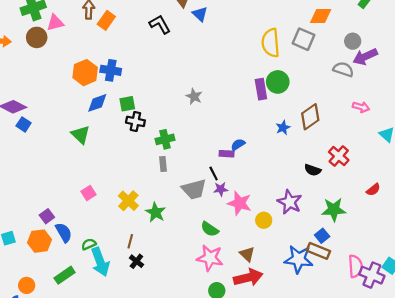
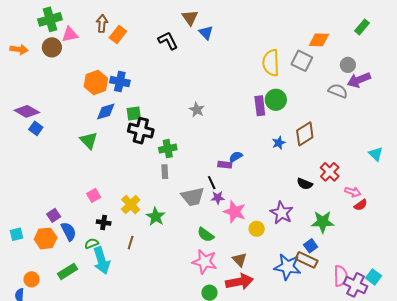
pink arrow: (361, 107) -> (353, 192), moved
black cross: (135, 121) -> (141, 131), size x1.4
black cross: (136, 261) -> (104, 222), moved, turned -32

